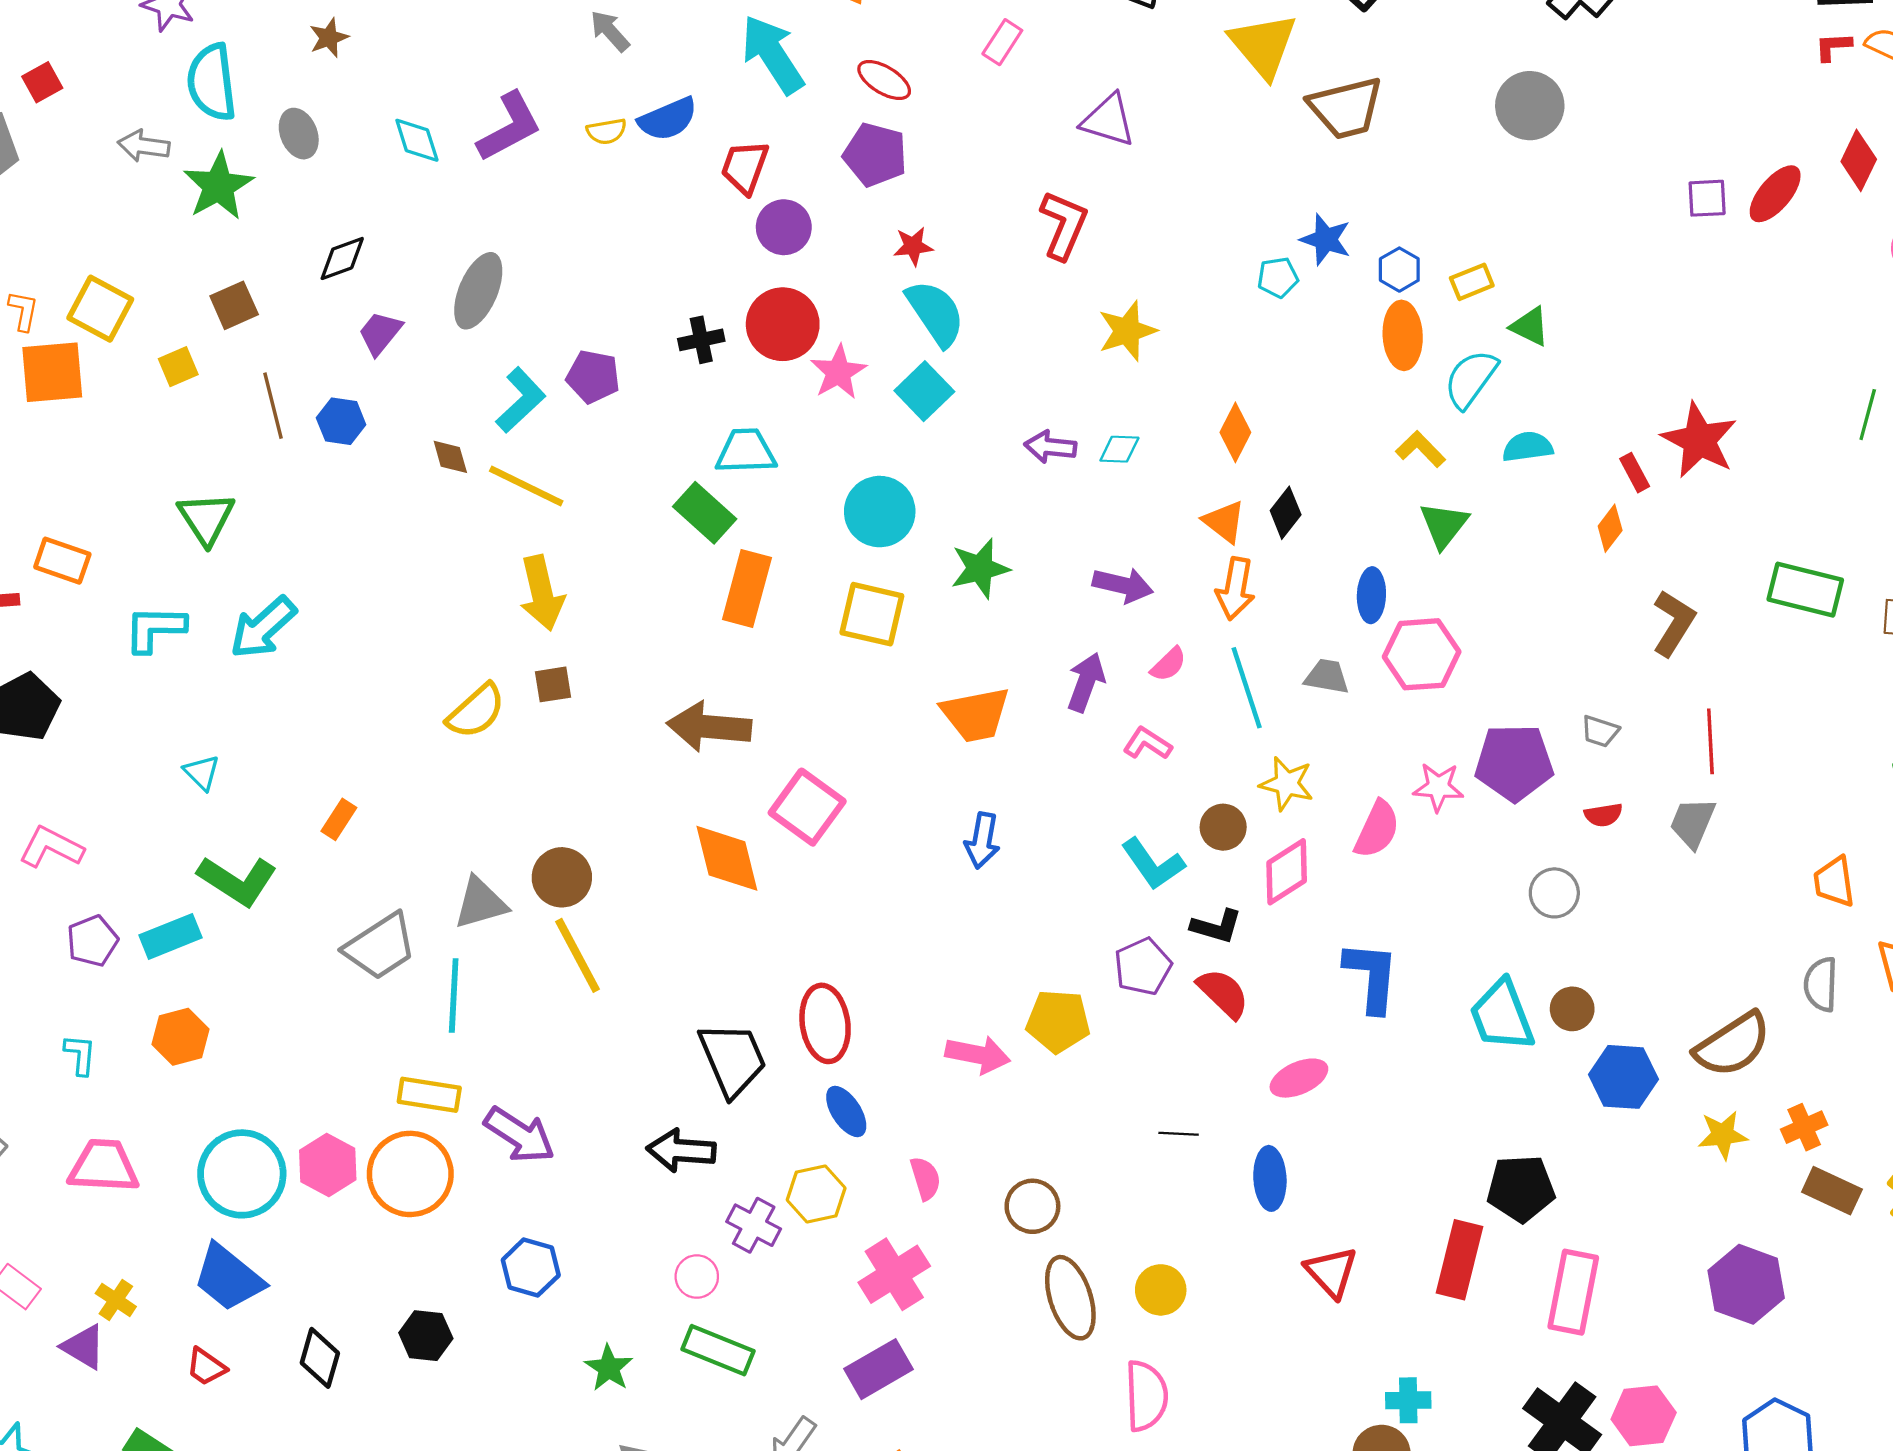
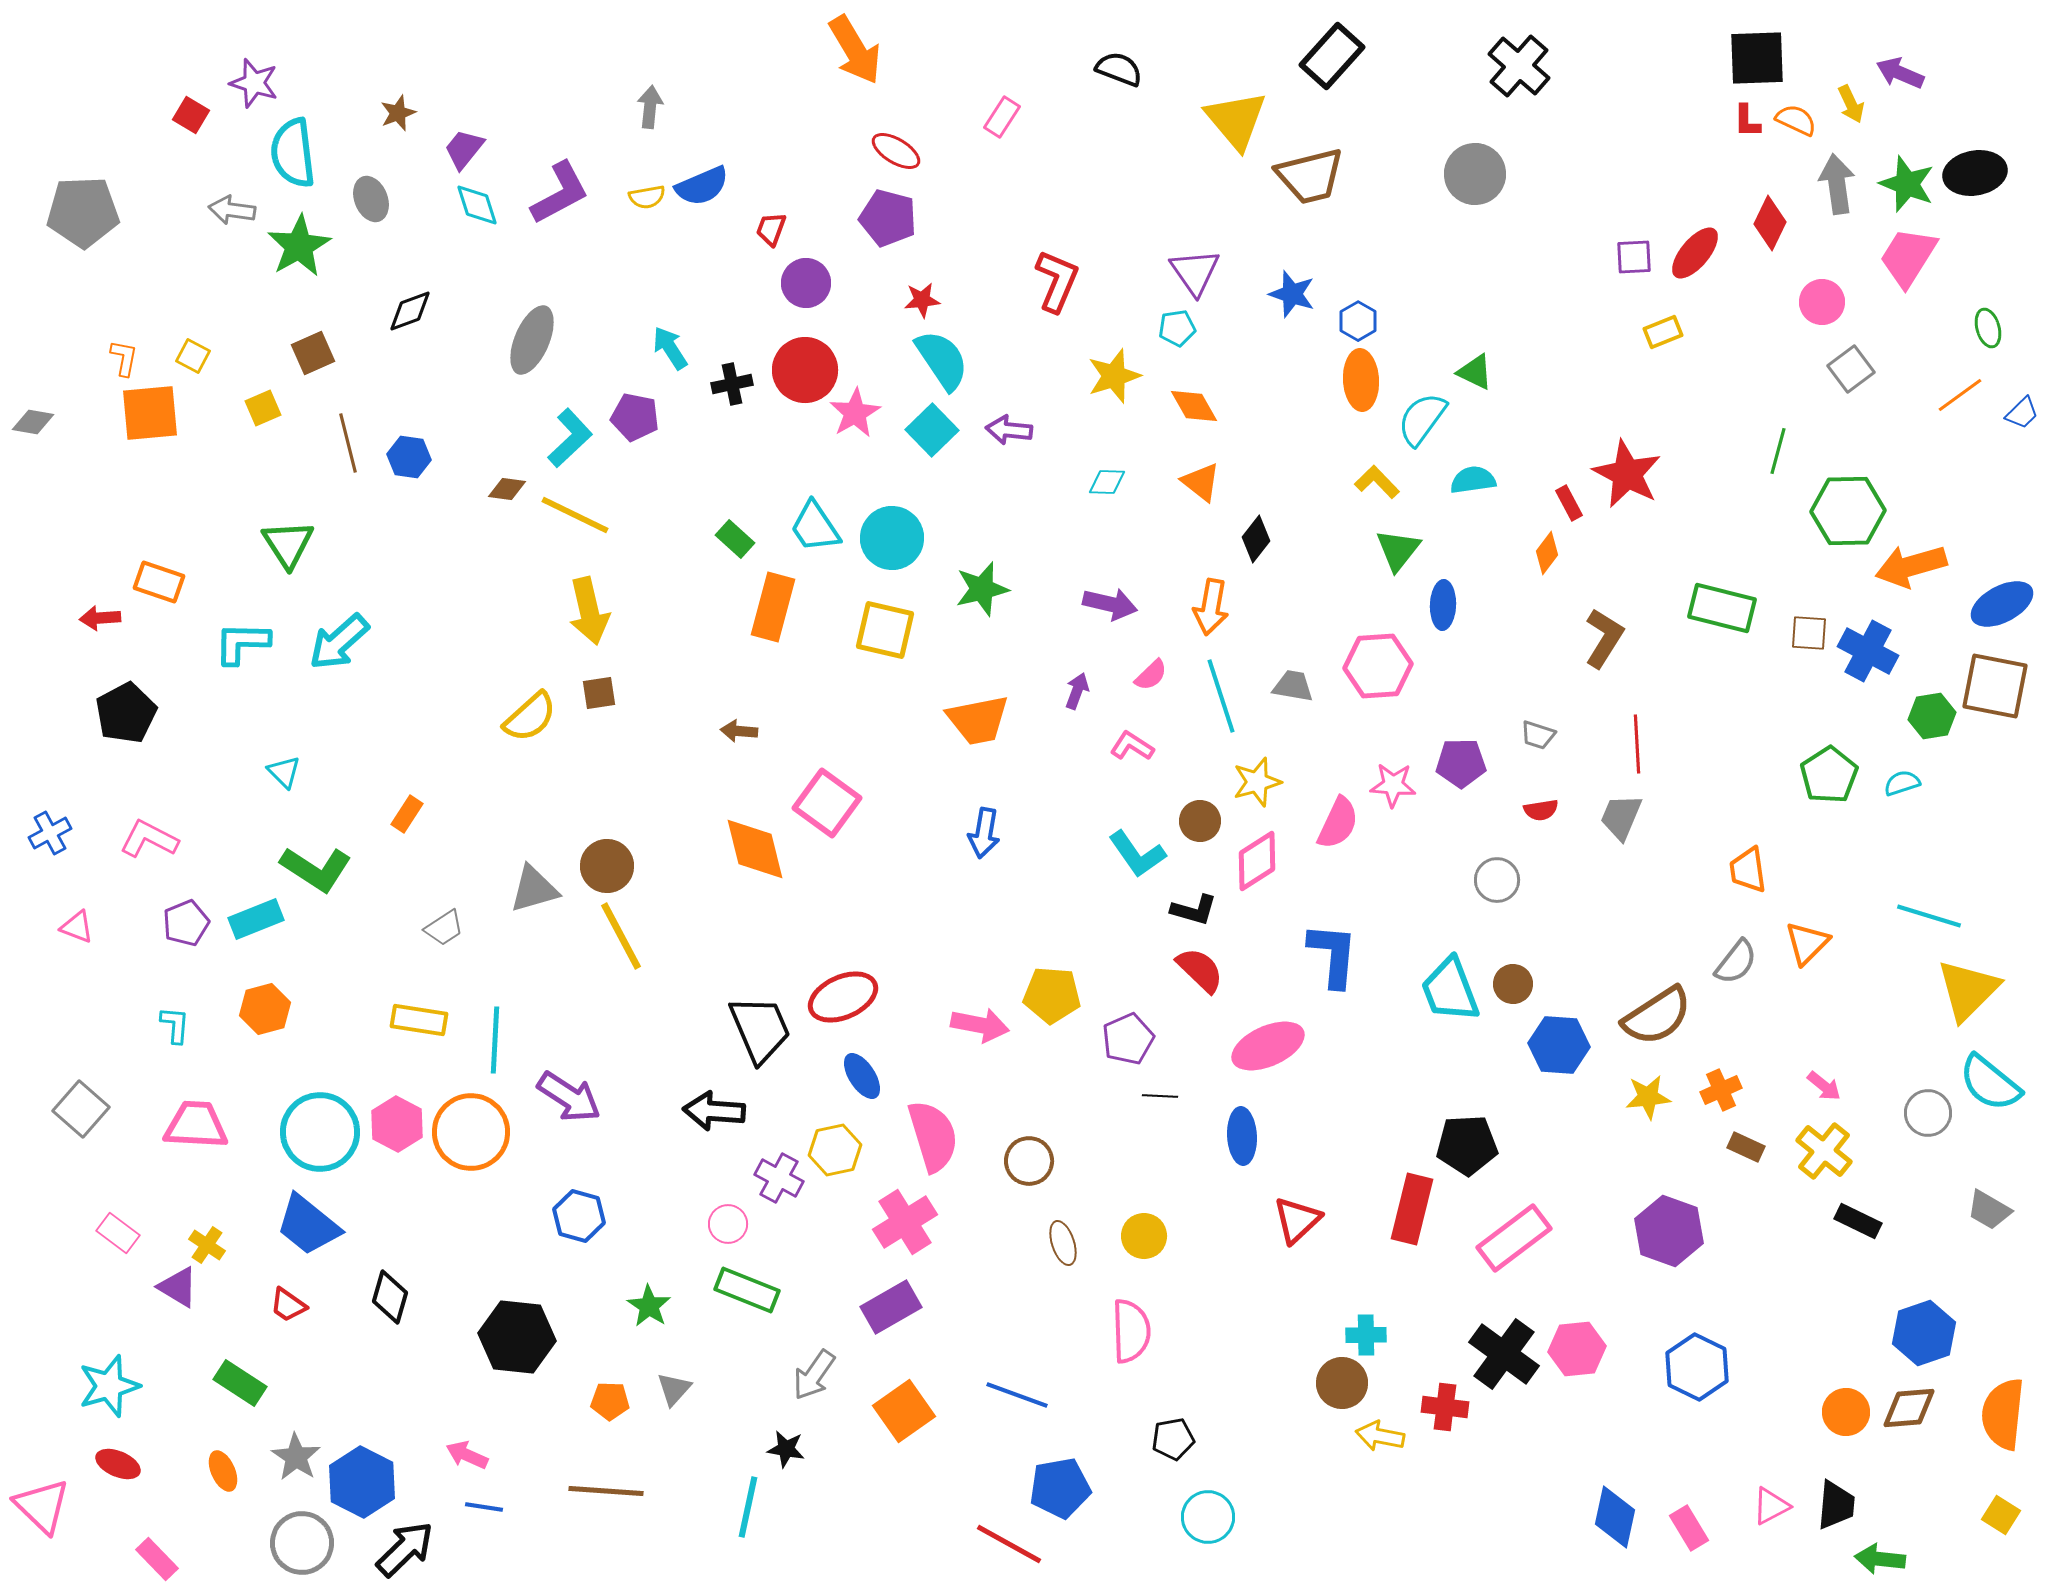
gray arrow: (610, 31) -> (650, 107), turned 48
red L-shape: (1833, 47) -> (1747, 121), turned -87
cyan arrow: (773, 54) -> (670, 348), moved, size x0.6
red square: (42, 82) -> (191, 115), moved, turned -30
purple triangle: (1108, 120) -> (1195, 272), moved, turned 38
red trapezoid: (745, 167) -> (771, 229), size x0.7
cyan pentagon: (1278, 277) -> (1177, 328), moved
yellow rectangle: (1472, 282) -> (1663, 332), moved
yellow square: (100, 309) -> (193, 356), size x0.6
purple trapezoid: (380, 333) -> (464, 149), moved
orange diamond: (1235, 432) -> (1194, 406), moved, turned -57
purple arrow: (1050, 447) -> (1009, 430), moved
cyan trapezoid: (746, 451) -> (815, 527), moved, turned -122
brown diamond: (450, 457) -> (507, 489), turned -66
green rectangle: (705, 513) -> (735, 539), size x0.7
orange triangle: (1224, 522) -> (1201, 482), moved
blue ellipse: (1371, 595) -> (1443, 605), moved
purple arrow: (1086, 682) -> (1077, 691), size x0.7
brown arrow: (709, 727) -> (739, 731), size x0.5
purple pentagon: (1514, 762) -> (1461, 763), size x0.7
yellow star: (1287, 784) -> (1257, 782), turned -30
gray trapezoid: (380, 946) -> (444, 928), size x0.6
purple pentagon: (1143, 967) -> (1128, 1039), moved
gray semicircle: (1821, 984) -> (1736, 962), turned -144
cyan line: (454, 996) -> (495, 1040), moved
red ellipse: (825, 1023) -> (843, 997), turned 74
pink ellipse: (1299, 1078) -> (1268, 1046), size x1.4
yellow rectangle: (429, 1095) -> (419, 1020), moved
pink semicircle: (925, 1178) -> (933, 1136), size x1.8
brown rectangle: (1832, 1191) -> (1746, 1147), size x0.7
red triangle: (1331, 1272) -> (1297, 1220), turned 30
pink rectangle: (1573, 1292) -> (1514, 1238), turned 42
brown ellipse: (1070, 1298) -> (1063, 1243), size x0.6
black hexagon: (426, 1336) -> (517, 1337), moved, size x1.6

